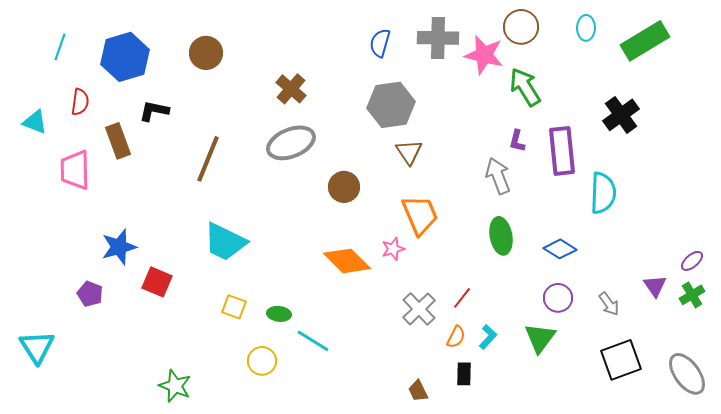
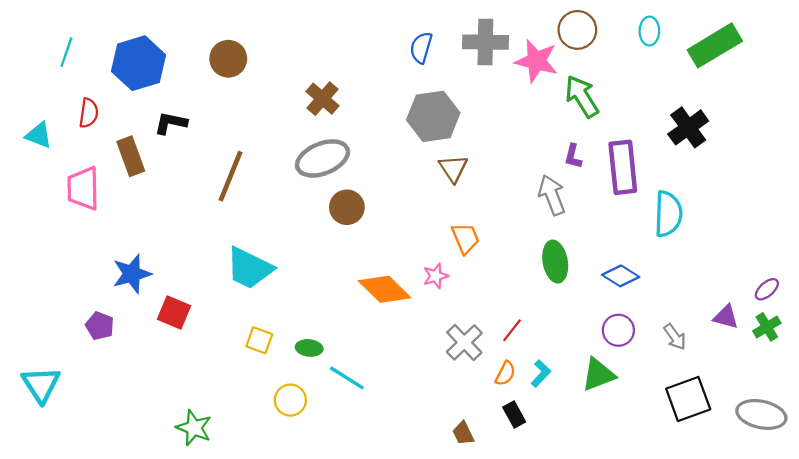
brown circle: (344, 187) -> (347, 207), moved
orange trapezoid: (420, 215) -> (465, 238), size x0.7
purple triangle: (655, 286) -> (726, 317), turned -40
green triangle: (540, 338) -> (598, 375), turned 32
black rectangle: (464, 374) -> (514, 414), turned -30
gray ellipse: (687, 374) -> (761, 414), turned -42

